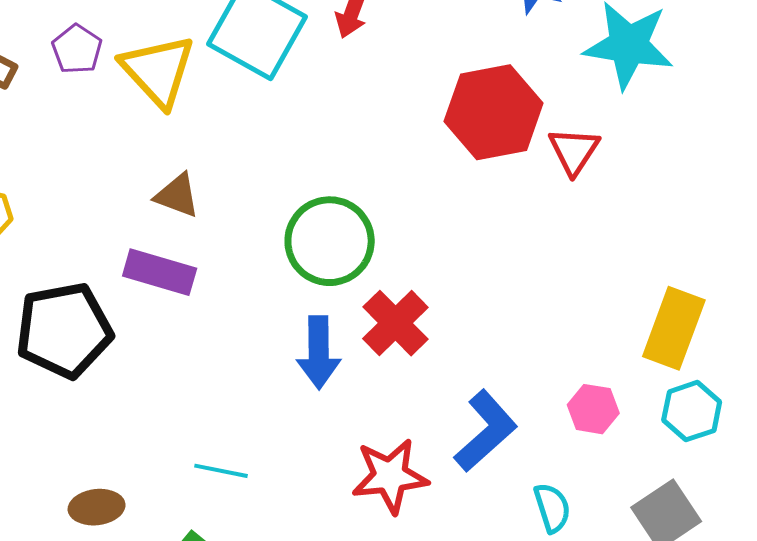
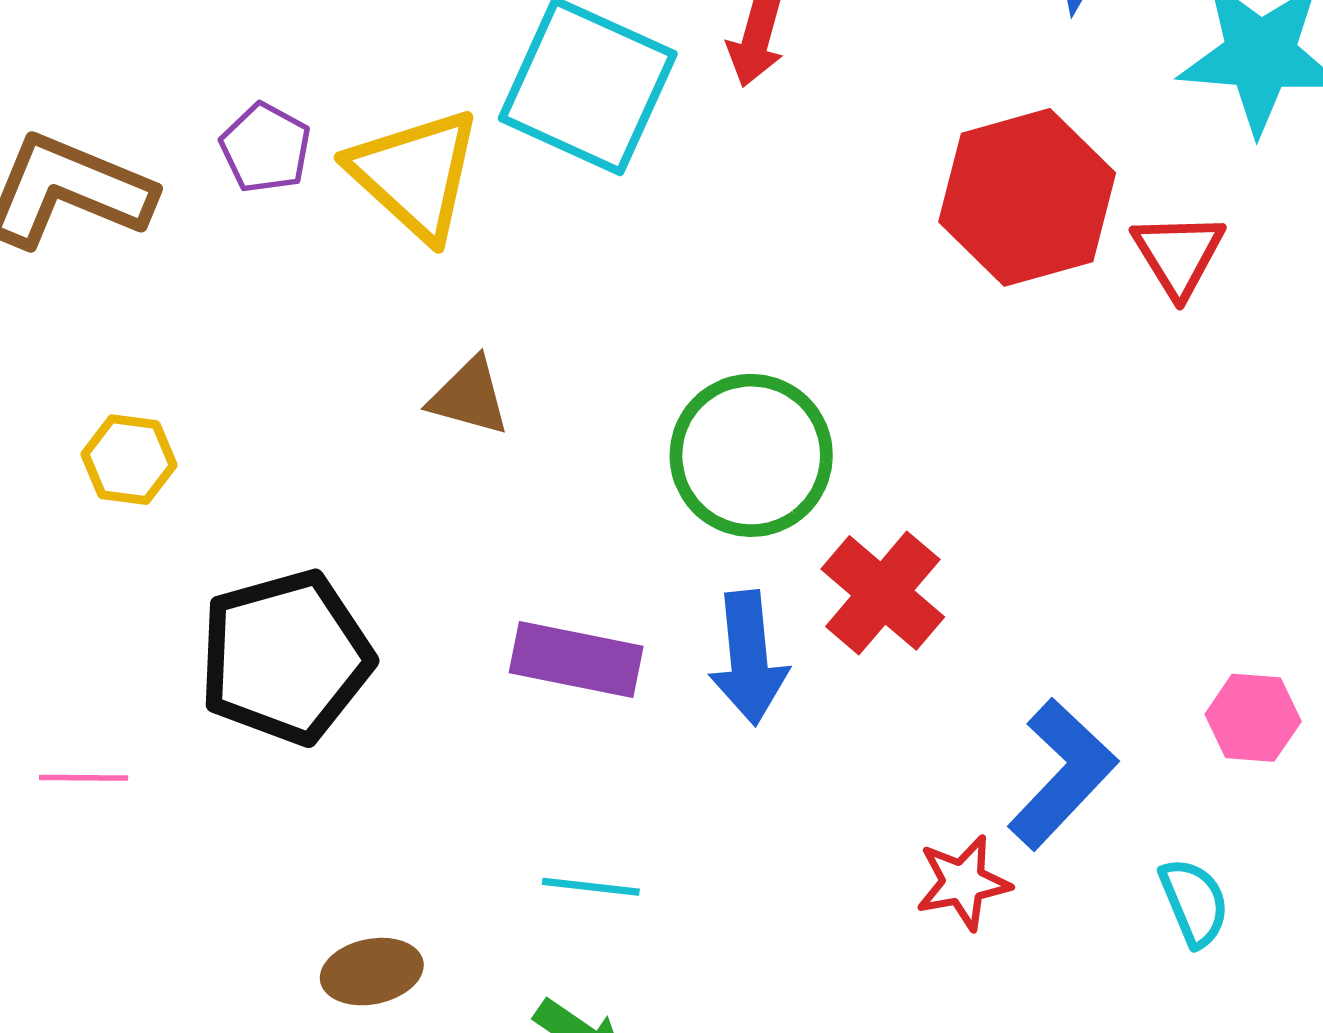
purple rectangle: (160, 272) -> (576, 660), moved
red star: (390, 476) -> (963, 883), moved, size x0.7

